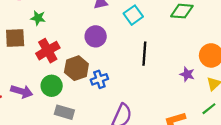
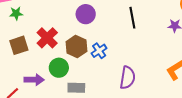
green star: (38, 18) -> (16, 13), moved
brown square: (15, 38) -> (19, 45), moved

